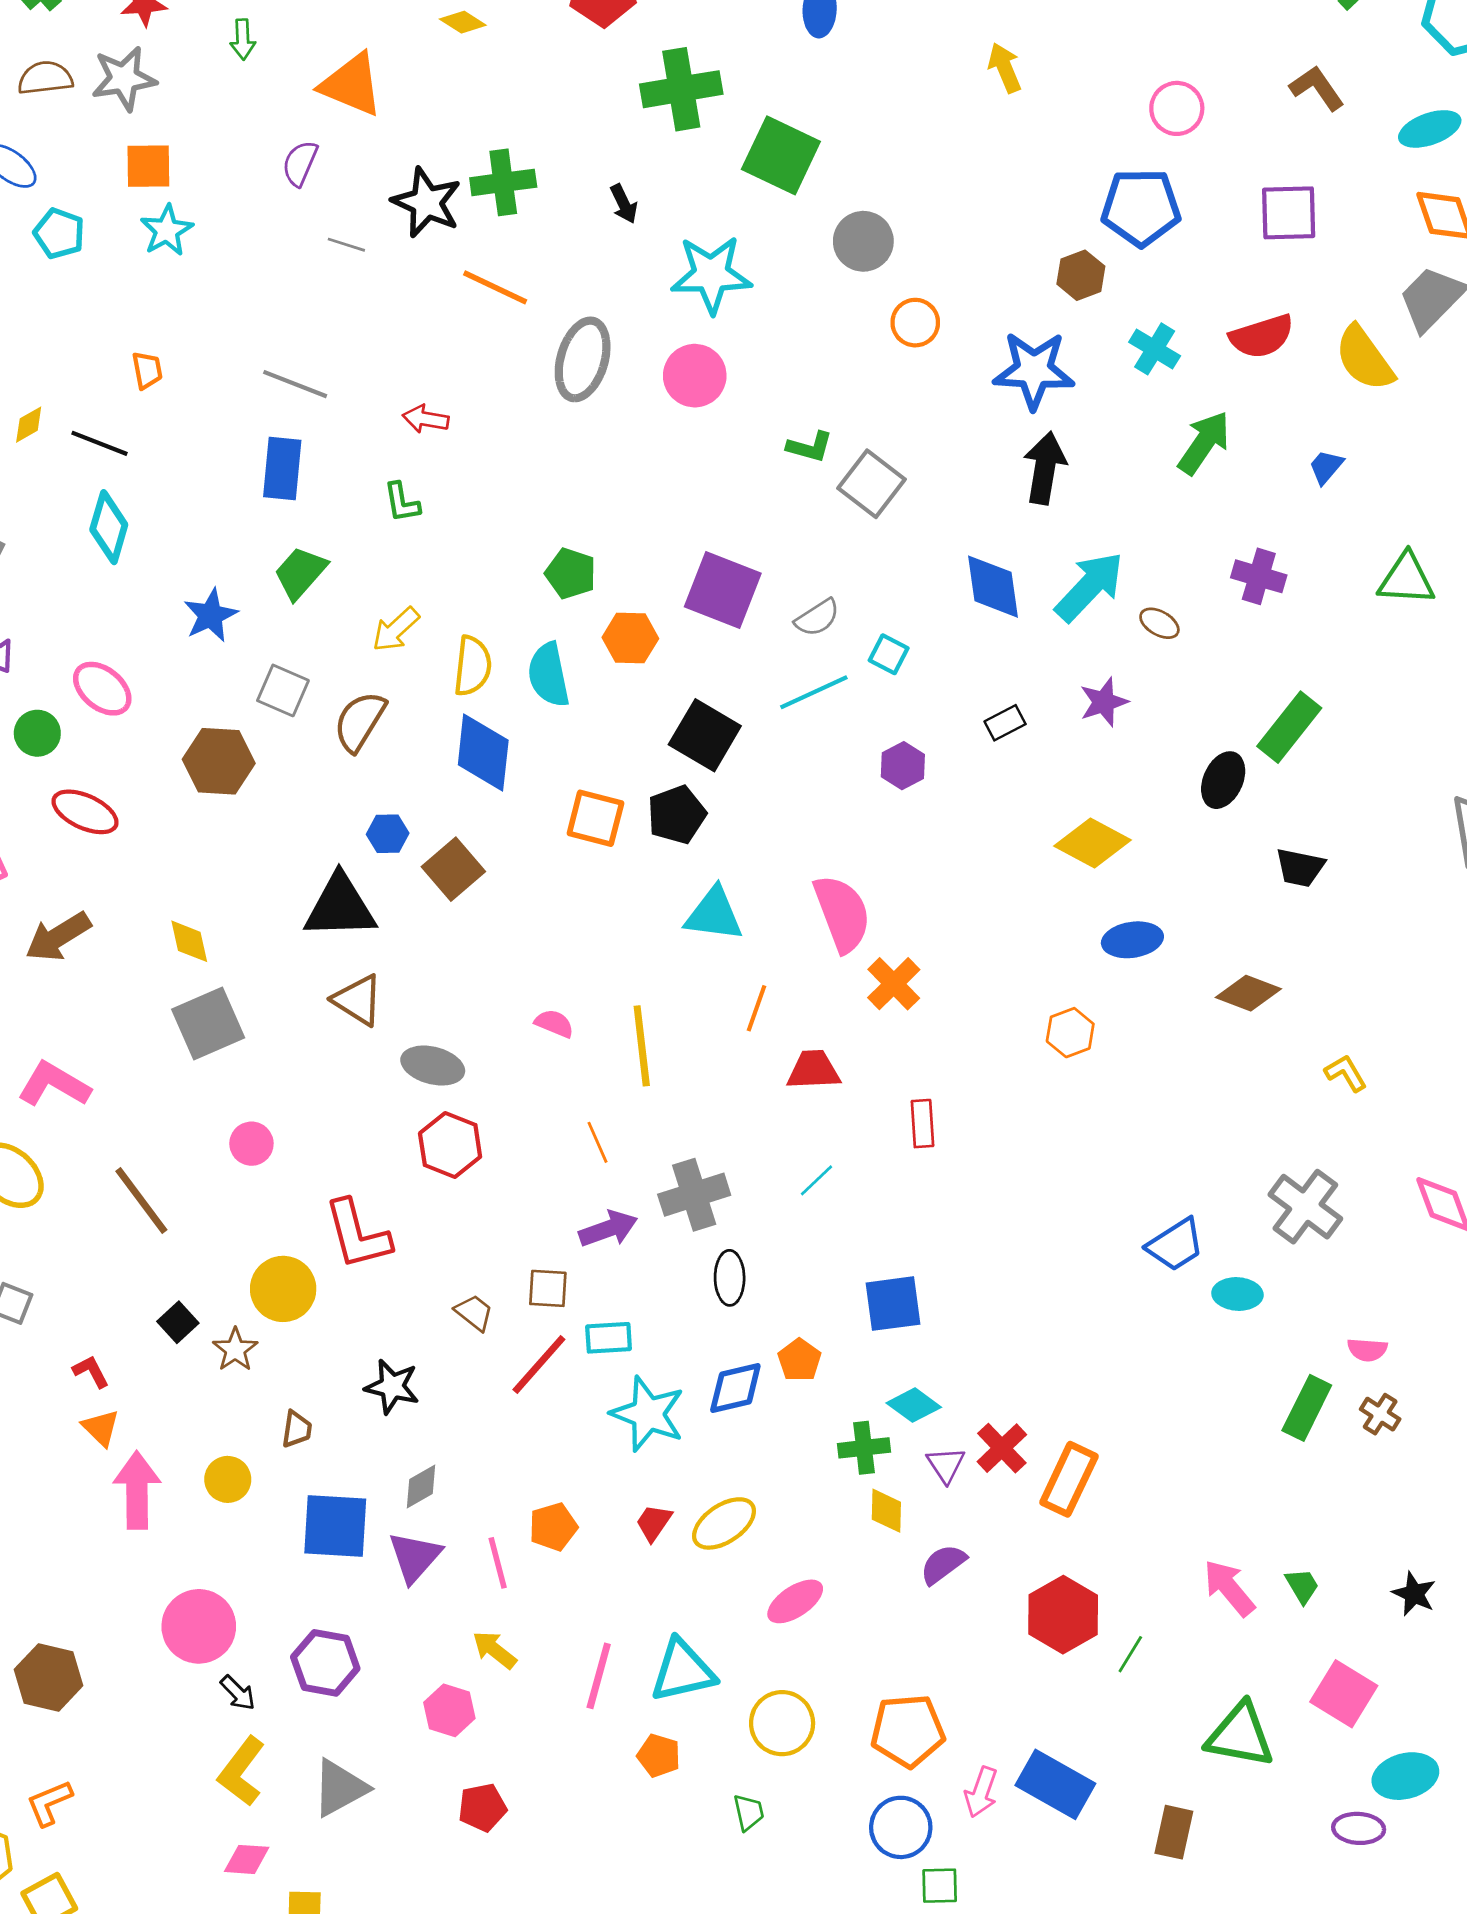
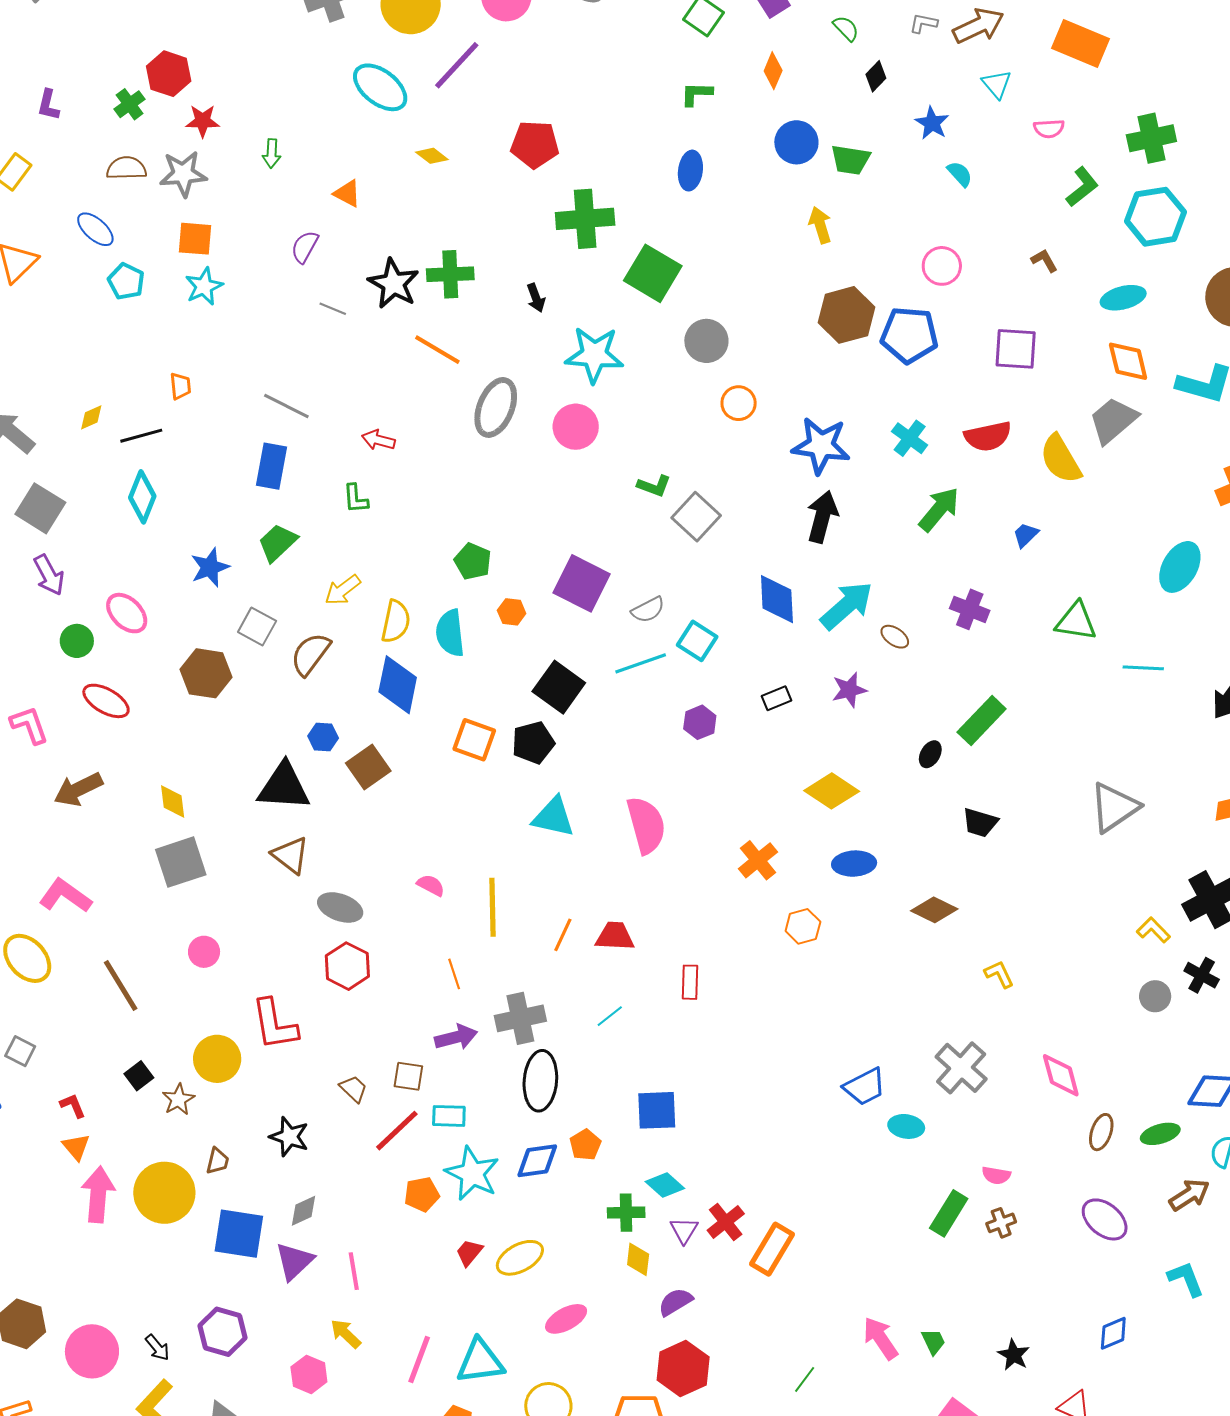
orange triangle: (352, 85) -> (347, 193), size x0.6
brown L-shape: (1317, 88) -> (1044, 261), size x0.7
brown hexagon: (1081, 275) -> (846, 315), moved, size x1.6
black line: (100, 443) -> (141, 436), turned -42
orange hexagon: (630, 638) -> (512, 612), size x0.7
cyan square: (889, 654) -> (697, 641), size x1.4
black ellipse: (1223, 780) -> (930, 754), size x0.7
orange cross: (894, 984) -> (758, 860), moved
orange line: (757, 1008) -> (563, 935), moved
black ellipse: (730, 1278) -> (540, 1081), size x1.5
brown cross: (1380, 1414) -> (1001, 1223), turned 32
yellow circle: (228, 1479) -> (164, 1193), size x1.8
orange pentagon: (553, 1527) -> (422, 1194), moved
red hexagon: (1063, 1615) -> (683, 1369), moved
pink circle: (199, 1626) -> (92, 1351), moved

